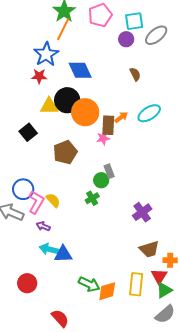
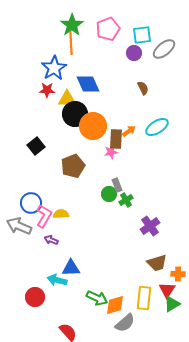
orange line: (63, 29) -> (71, 43), turned -30
yellow triangle: (49, 106) -> (67, 99), moved
green cross: (92, 198) -> (126, 200), moved
yellow semicircle: (53, 200) -> (61, 214), turned -49
cyan arrow: (49, 249) -> (57, 280), moved
gray semicircle: (165, 314) -> (125, 323), moved

